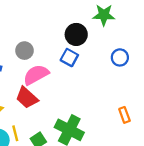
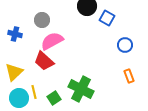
blue square: (69, 57) -> (107, 18), moved
blue circle: (120, 57) -> (125, 45), moved

